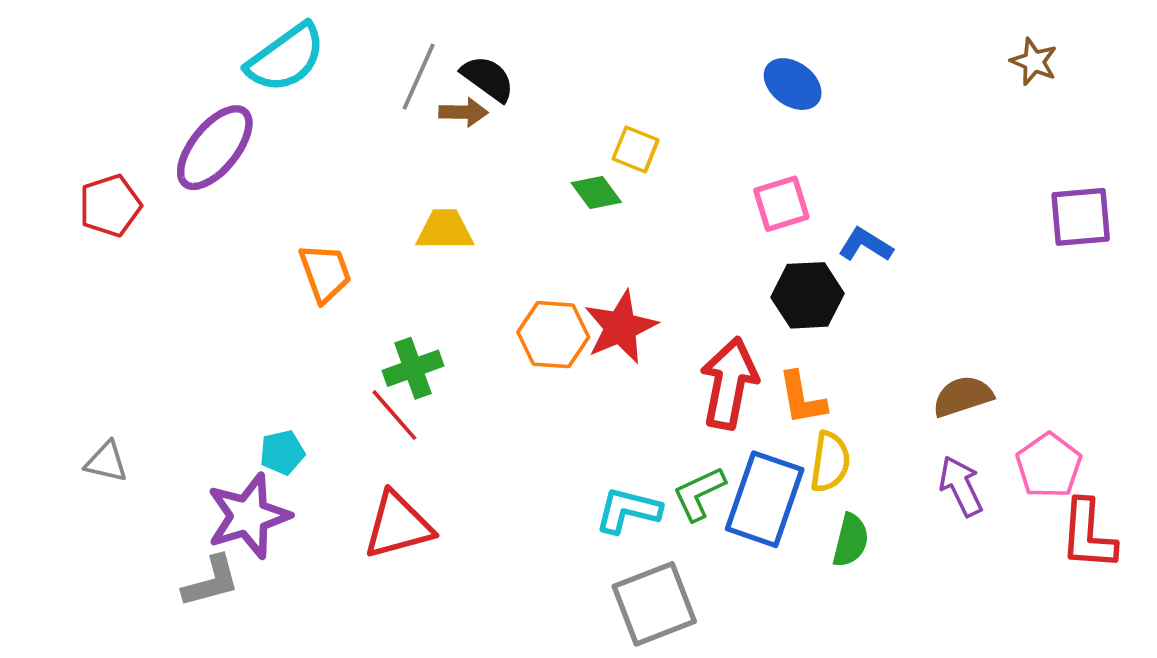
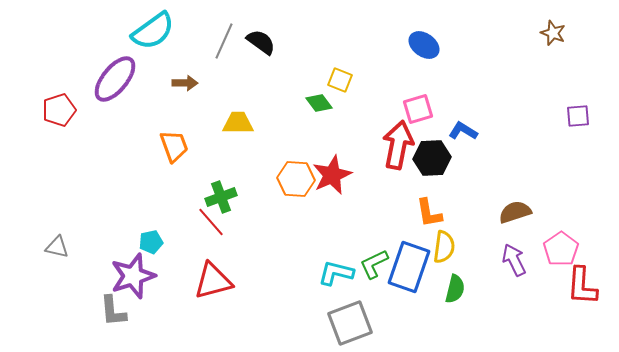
brown arrow: (464, 112) -> (185, 83), moved
purple square: (1081, 217) -> (578, 116), size x0.7
red arrow: (729, 383) -> (398, 145), moved
gray L-shape: (211, 581) -> (113, 311), turned 100

